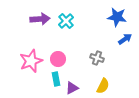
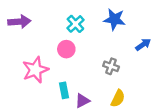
blue star: (117, 17) -> (114, 19), moved
purple arrow: (40, 19) -> (19, 22), moved
pink circle: (58, 59) -> (66, 49), moved

